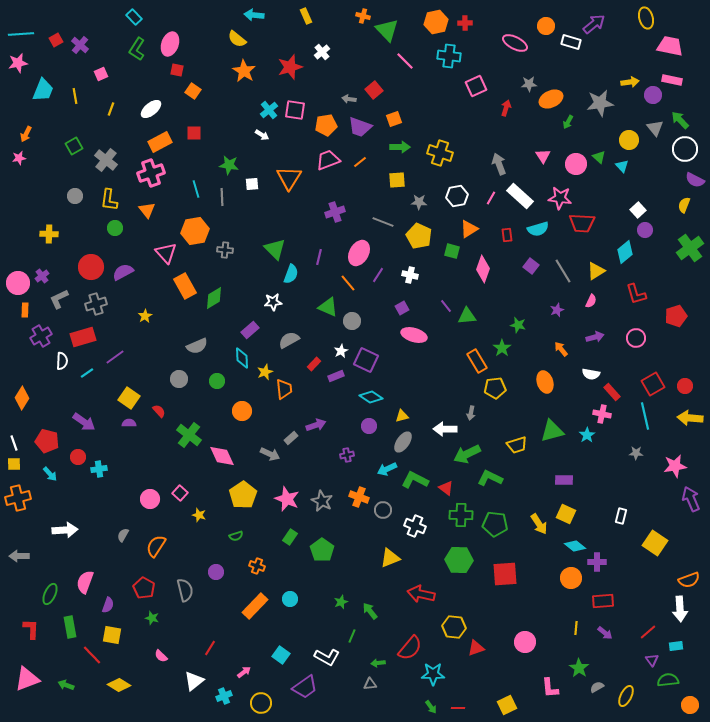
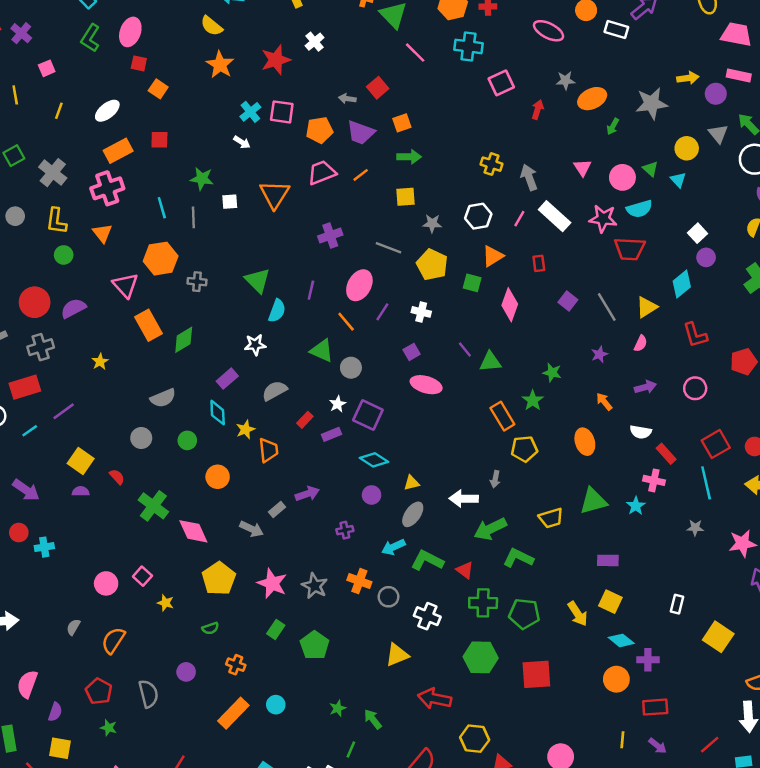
yellow cross: (440, 153) -> (492, 164), moved, size x0.7
cyan semicircle: (538, 229) -> (639, 209), moved

